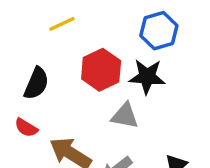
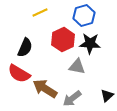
blue hexagon: (159, 31) -> (84, 16), moved
red semicircle: (26, 128) -> (19, 74), size x1.6

